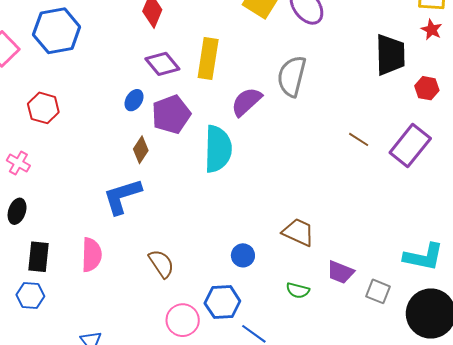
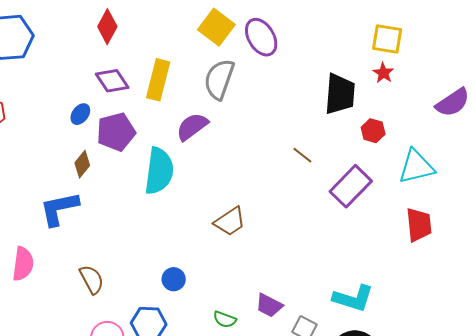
gray semicircle: (292, 76) -> (219, 79), moved
brown line: (359, 139) -> (302, 155), moved
brown trapezoid: (298, 232) -> (230, 221), moved, turned 116

